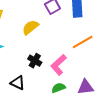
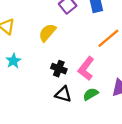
black triangle: (18, 83) -> (63, 94), moved

